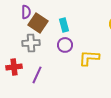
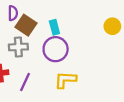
purple circle: (65, 45) -> (56, 49), size x1.5
yellow L-shape: (89, 58) -> (65, 80), moved

